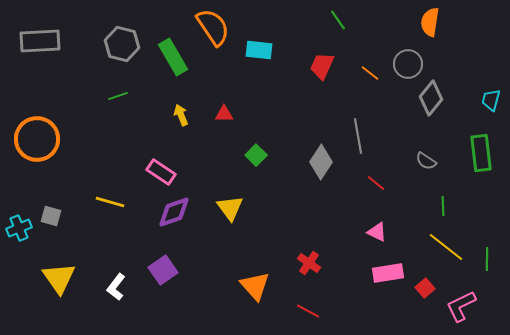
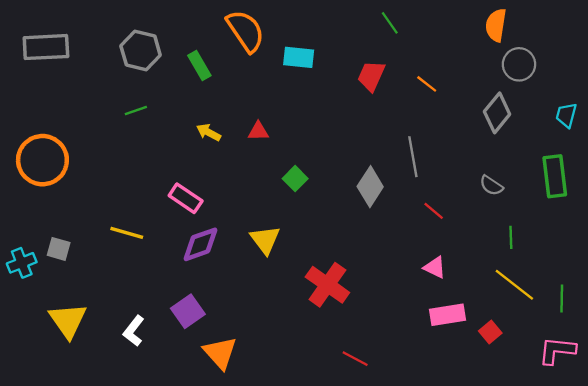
green rectangle: (173, 57) -> (199, 66), size x0.7
gray circle: (408, 64) -> (519, 64), moved
yellow arrow: (181, 115) -> (209, 132), turned -40
red cross: (309, 263) -> (327, 285), moved, size x1.6
orange triangle: (255, 286) -> (220, 353), moved
pink L-shape: (461, 306) -> (557, 350), moved, turned 32

